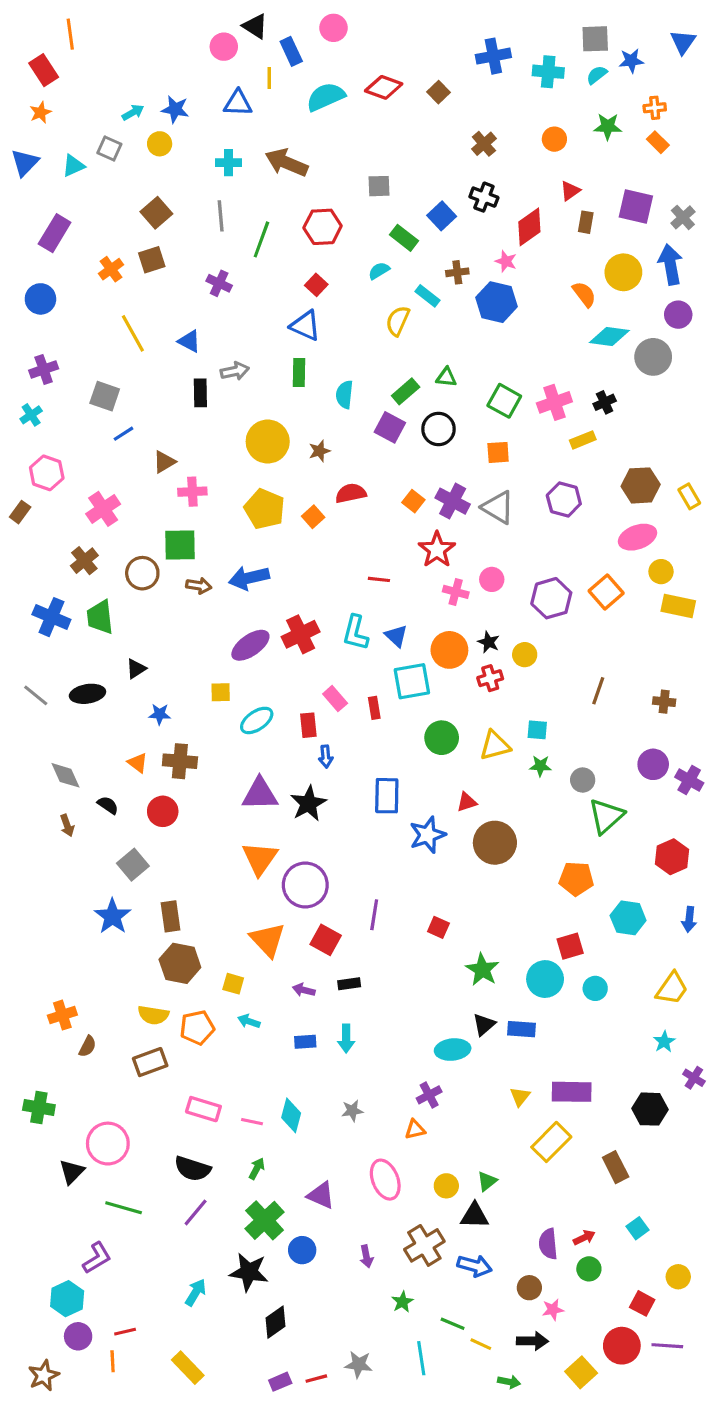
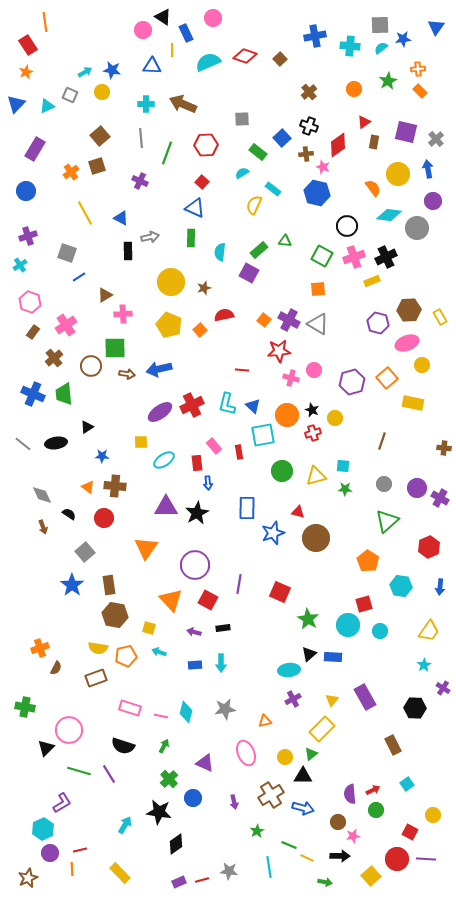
green star: (608, 127) -> (388, 81), turned -30
blue arrow: (670, 264) -> (428, 169), size x0.7
brown cross: (457, 272) -> (306, 154), moved
black cross: (605, 402) -> (386, 257), size x1.5
black circle: (438, 429) -> (347, 226), moved
purple hexagon: (564, 500) -> (378, 323), moved
brown rectangle: (20, 512) -> (33, 332), moved
red star: (437, 550) -> (279, 351), turned 30
yellow rectangle: (678, 606) -> (413, 403), moved
brown cross: (664, 702) -> (444, 448), moved
gray circle: (583, 780) -> (384, 484), moved
red triangle: (467, 802) -> (298, 512), turned 32
orange triangle: (260, 858) -> (146, 548), moved
orange pentagon: (576, 879) -> (368, 561), turned 30
red square: (438, 927) -> (280, 592), size x1.5
purple rectangle: (572, 1092) -> (365, 697), turned 60
purple cross: (429, 1095) -> (293, 699), moved
gray star: (352, 1111) -> (225, 709), size x1.5
yellow rectangle: (551, 1142) -> (322, 729), moved
purple line: (196, 1212) -> (109, 774), moved, turned -72
green cross: (265, 1220) -> (169, 779), size x0.7

